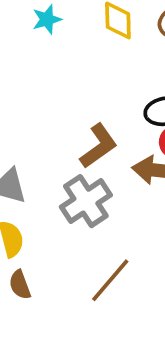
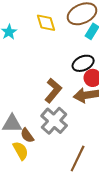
brown semicircle: (20, 285) -> (27, 135), moved

